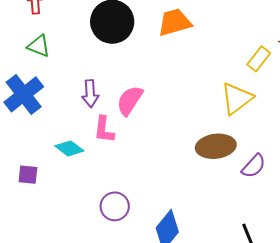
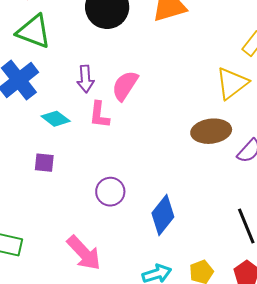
green triangle: (39, 46) -> (34, 31), size x1.5
cyan diamond: (69, 148) -> (56, 119), moved
purple square: (28, 175) -> (44, 163), moved

